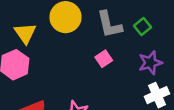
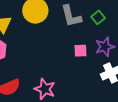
pink square: (104, 59) -> (81, 51), moved, turned 32

